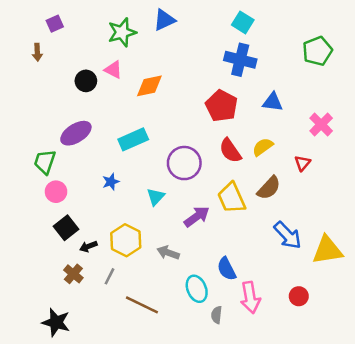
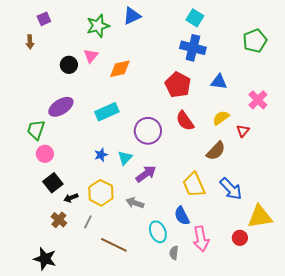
pink triangle: (113, 70) -> (91, 56), turned 42
yellow semicircle: (263, 147) -> (221, 118), moved
blue star: (111, 182) -> (101, 155), moved
yellow trapezoid: (232, 198) -> (194, 185), moved
purple arrow: (197, 217) -> (146, 174), moved
yellow triangle: (327, 250) -> (260, 217), moved

